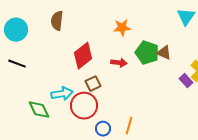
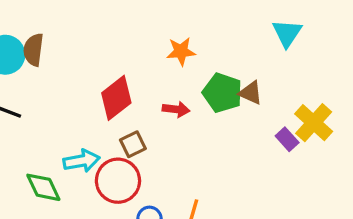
brown semicircle: (57, 21) -> (33, 50), moved

